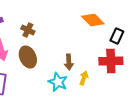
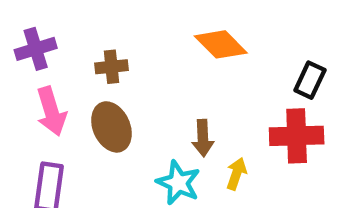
orange diamond: (93, 20) -> (221, 44), moved
brown cross: (28, 30) -> (111, 67), turned -32

